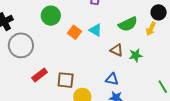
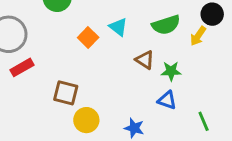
orange square: (75, 32) -> (88, 38), moved
red rectangle: (40, 75) -> (22, 67), moved
blue triangle: (112, 79) -> (167, 100), moved

